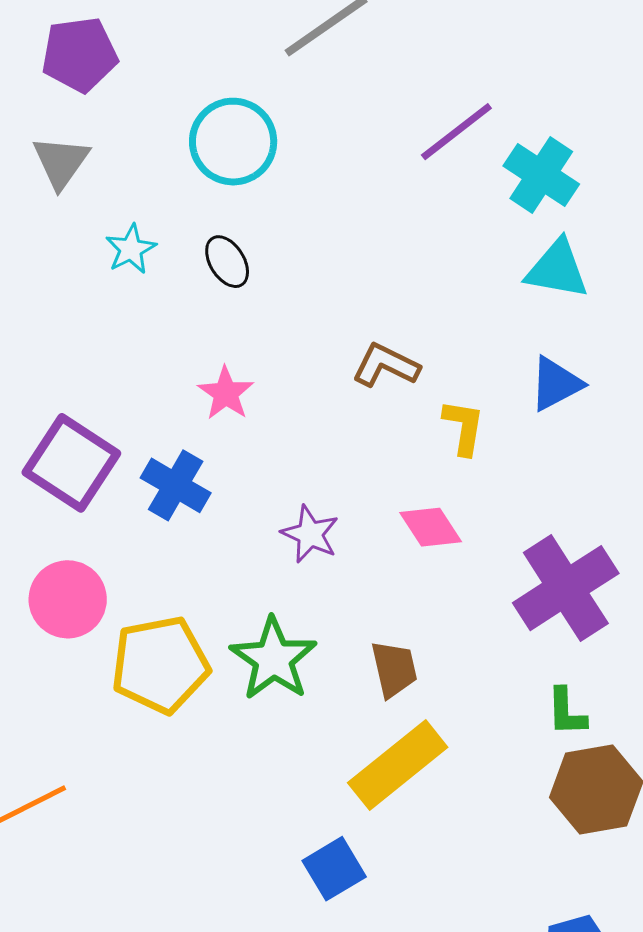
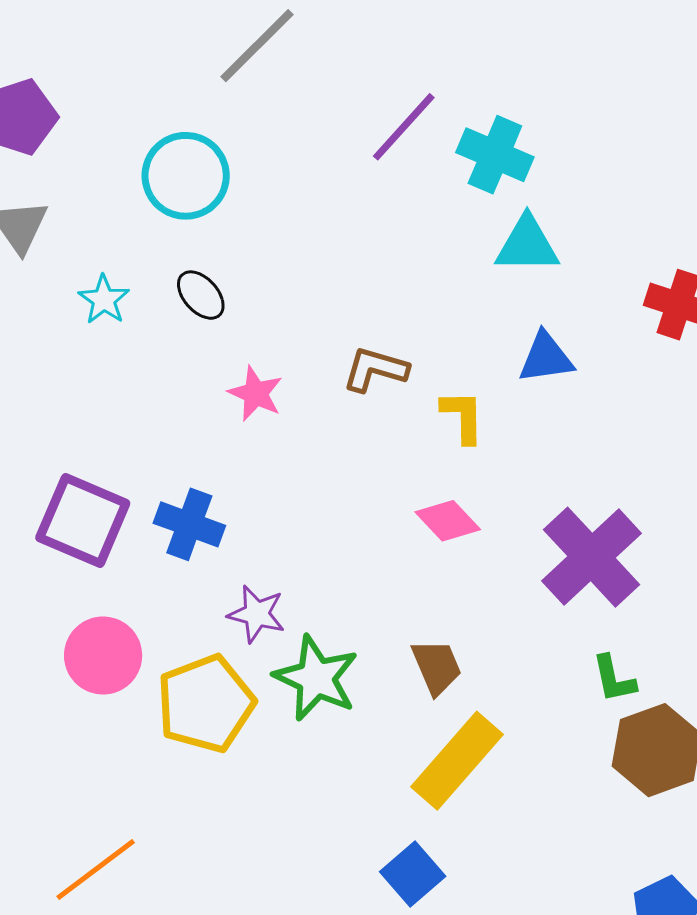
blue triangle: (556, 384) -> (546, 358), turned 30
pink star: (226, 393) -> (256, 394), moved
purple star: (310, 534) -> (257, 614), moved

